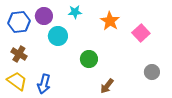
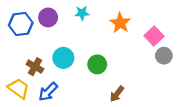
cyan circle: (58, 36) -> (63, 58), moved
brown cross: (19, 54) -> (35, 67), moved
gray circle: (152, 72) -> (164, 56), moved
blue arrow: (44, 84) -> (48, 92), turned 30

